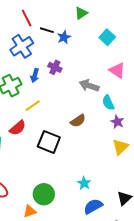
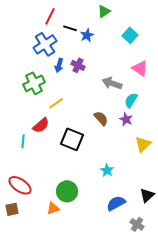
red line: (27, 18) -> (50, 16), turned 54
blue arrow: (35, 75) -> (59, 65), moved
cyan semicircle: (108, 103) -> (131, 100), turned 56
brown semicircle: (78, 121) -> (101, 118), turned -98
purple star: (117, 122) -> (126, 119), moved
cyan star: (84, 183) -> (107, 170), moved

